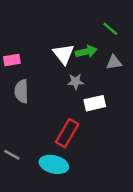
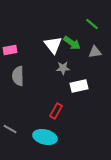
green arrow: (86, 52) -> (72, 43), turned 48
red rectangle: (67, 133) -> (56, 111), size x0.7

